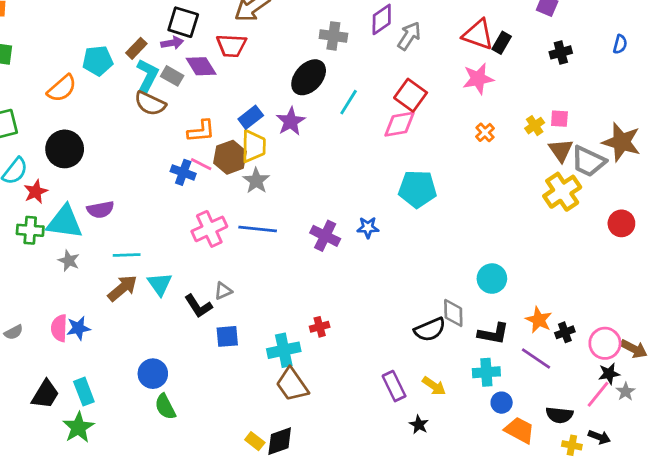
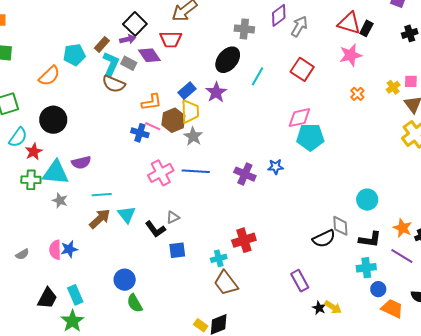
black square: (183, 22) -> (135, 24), turned 30
pink diamond: (400, 124) -> (299, 118), moved
red cross: (320, 327) -> (244, 240), size x1.6
cyan cross: (284, 350) -> (219, 258), size x0.7
yellow arrow: (434, 386) -> (333, 307), moved

